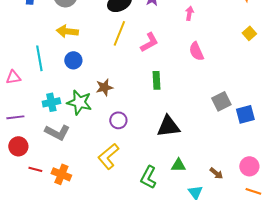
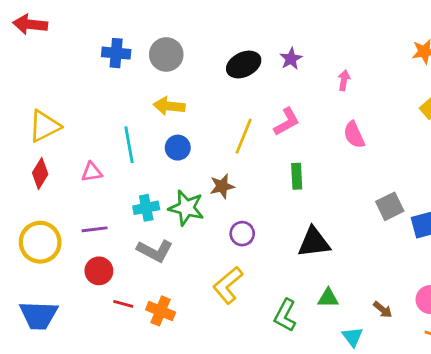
yellow line: (119, 33) -> (244, 136), moved

